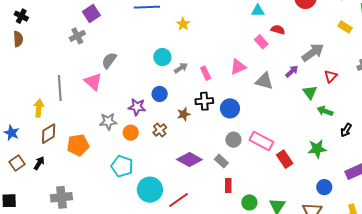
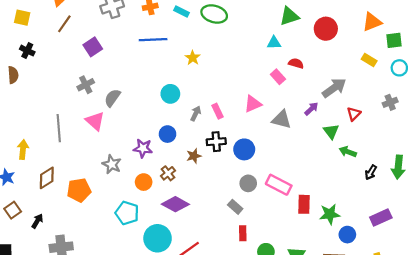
black cross: (21, 16) -> (27, 51), moved
gray cross: (77, 36) -> (86, 85), moved
gray arrow: (181, 68) -> (196, 113), moved, turned -32
yellow arrow: (39, 108) -> (23, 150), moved
gray star: (108, 121) -> (112, 164), turned 30
orange circle: (131, 133) -> (144, 182), moved
green star: (317, 149) -> (330, 214), moved
purple diamond: (189, 159) -> (175, 204), moved
red rectangle: (285, 159) -> (304, 204), turned 36
black arrow: (39, 163) -> (37, 221), moved

